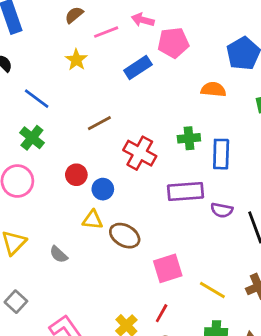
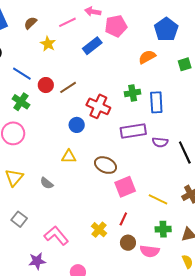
brown semicircle: (74, 15) -> (30, 23), moved
orange semicircle: (213, 89) -> (147, 57), turned -30
red circle: (76, 175) -> (46, 85), moved
blue circle: (103, 189) -> (77, 125), moved
brown ellipse: (125, 236) -> (106, 165), moved

